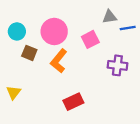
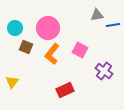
pink square: (90, 39) -> (80, 50), moved, turned -35
purple cross: (117, 65) -> (104, 71), moved, turned 30

